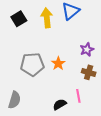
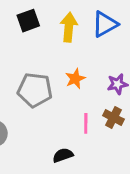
orange star: (58, 63) -> (75, 79), moved
pink line: (78, 96) -> (86, 123), moved

